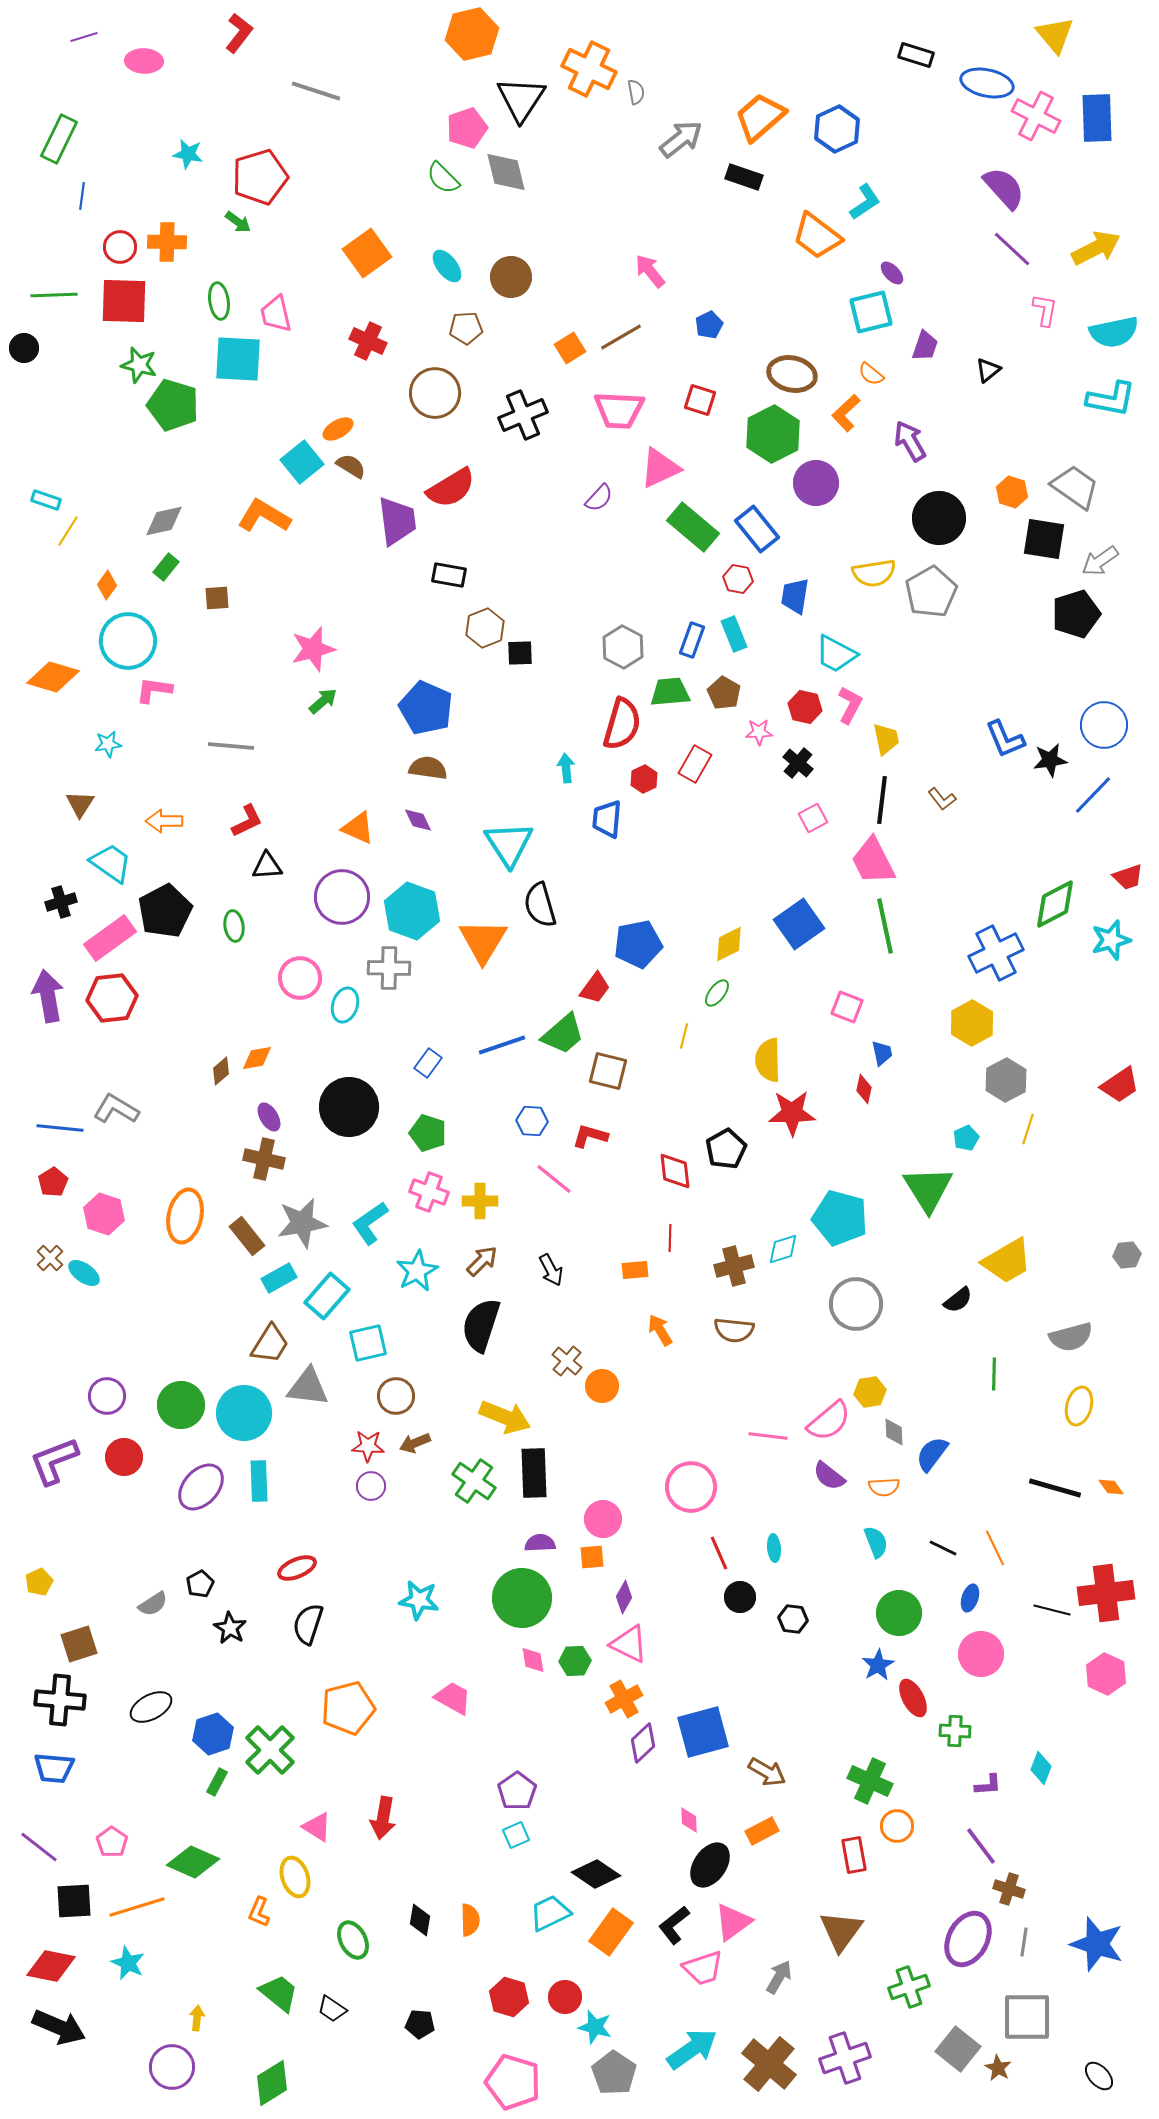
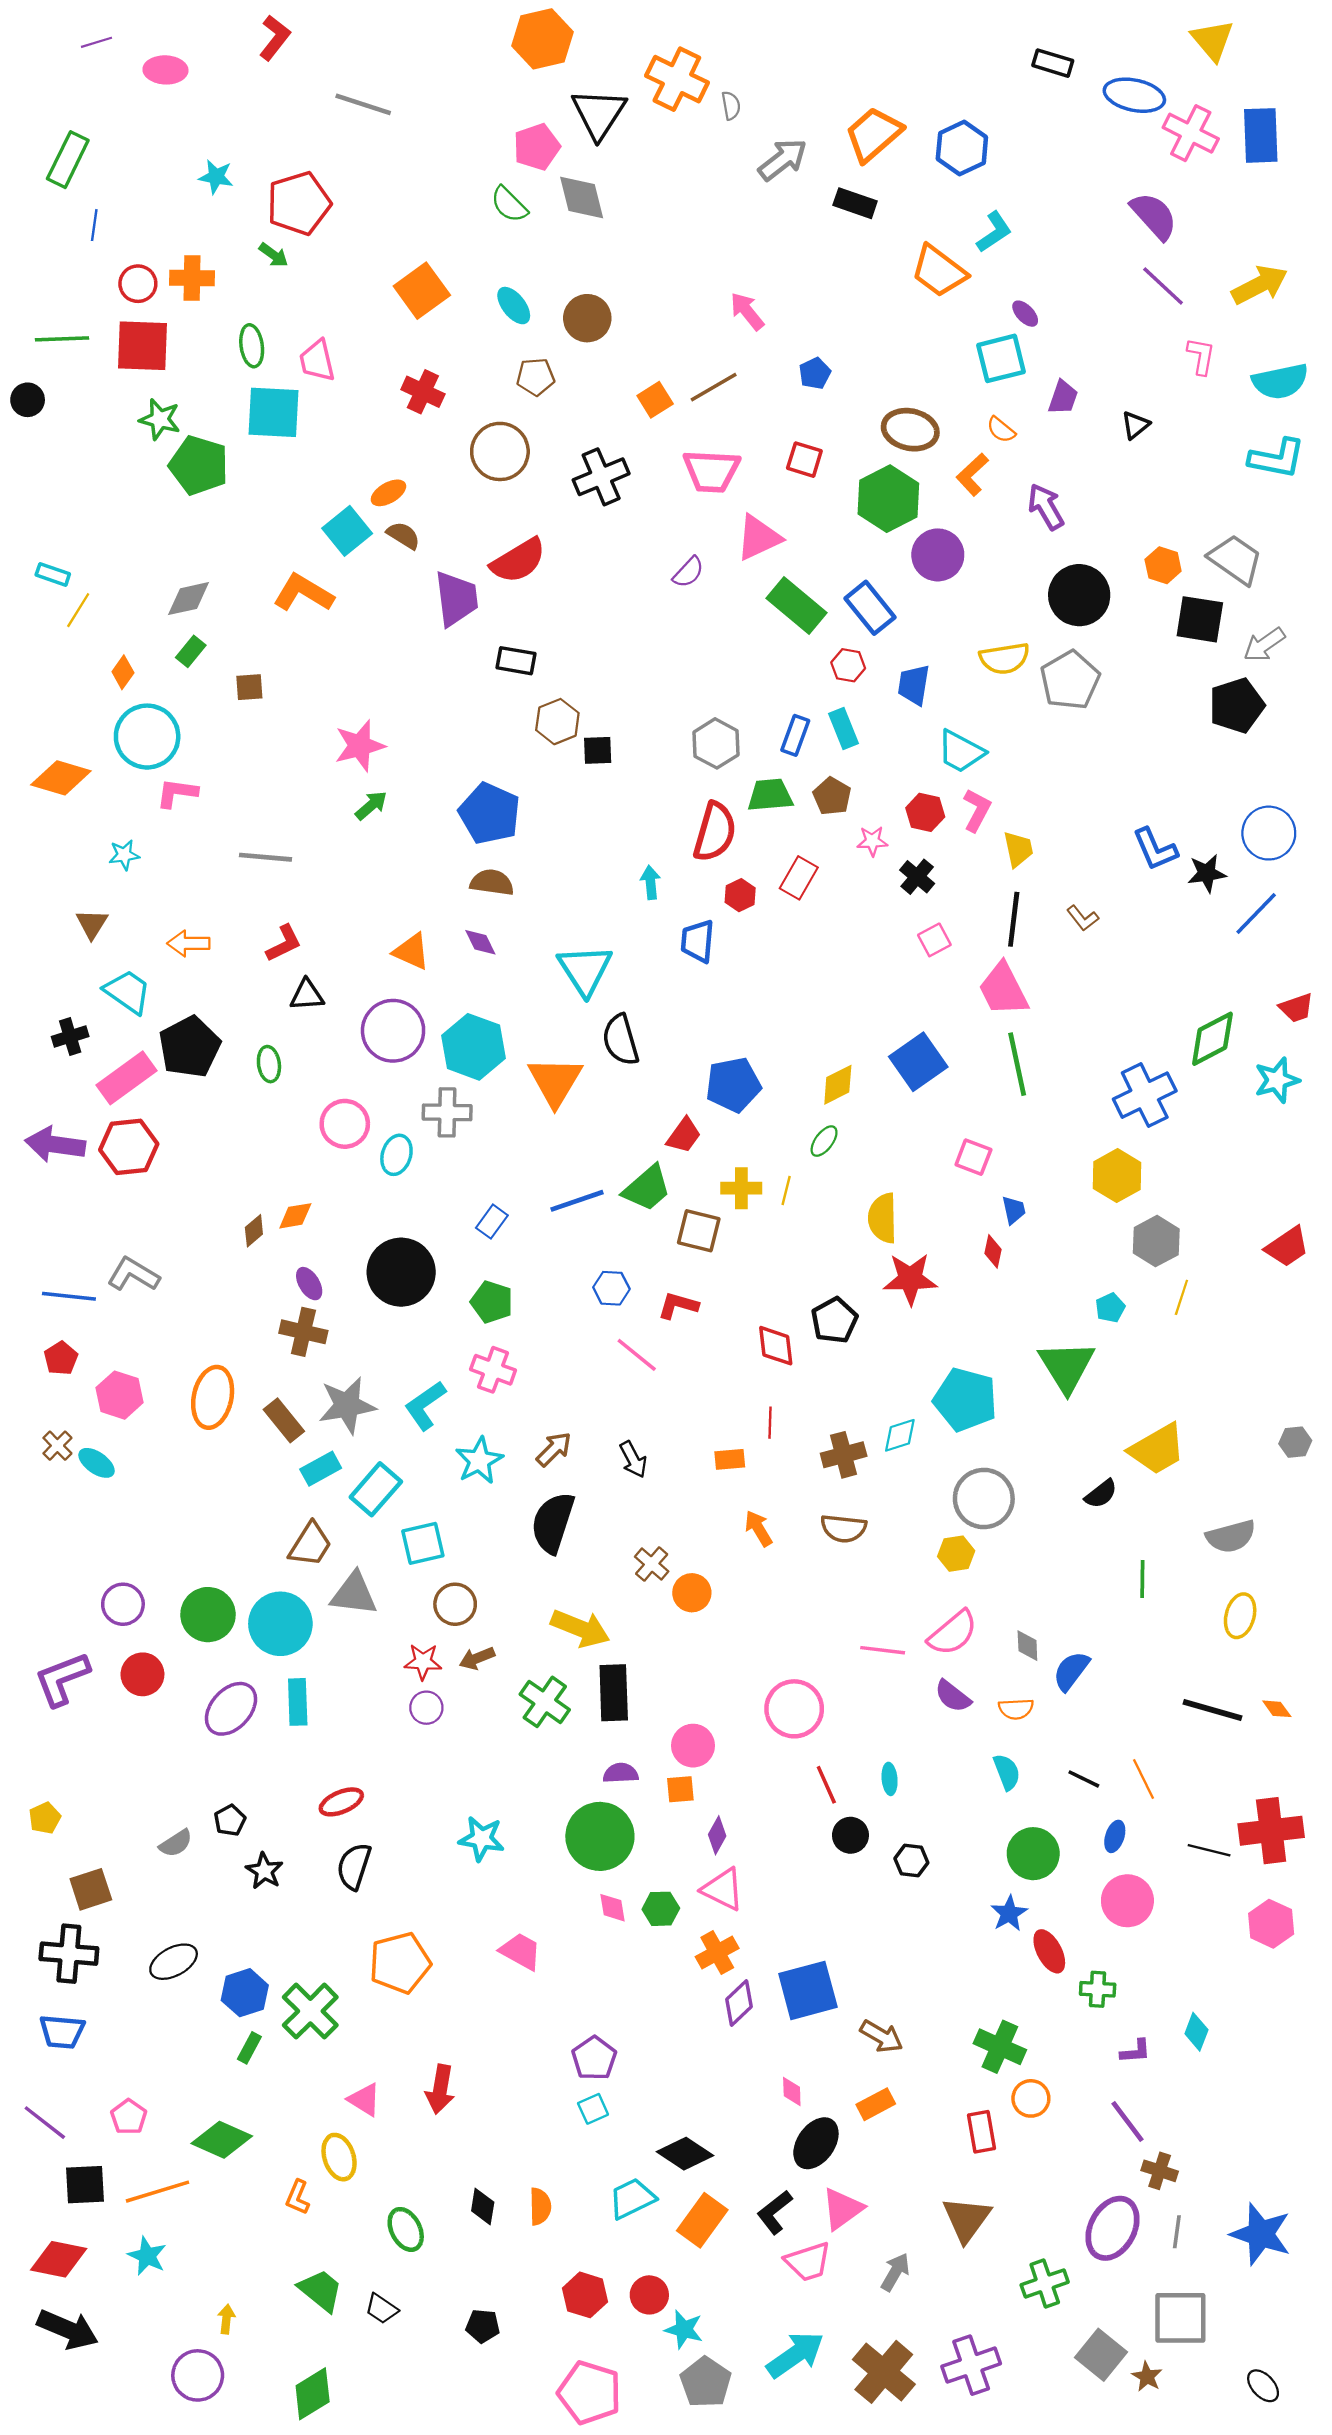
purple arrow: (48, 996) -> (55, 1145), turned -72
yellow cross: (480, 1201) -> (741, 1188), moved
yellow hexagon: (870, 1392) -> (956, 1554), moved

